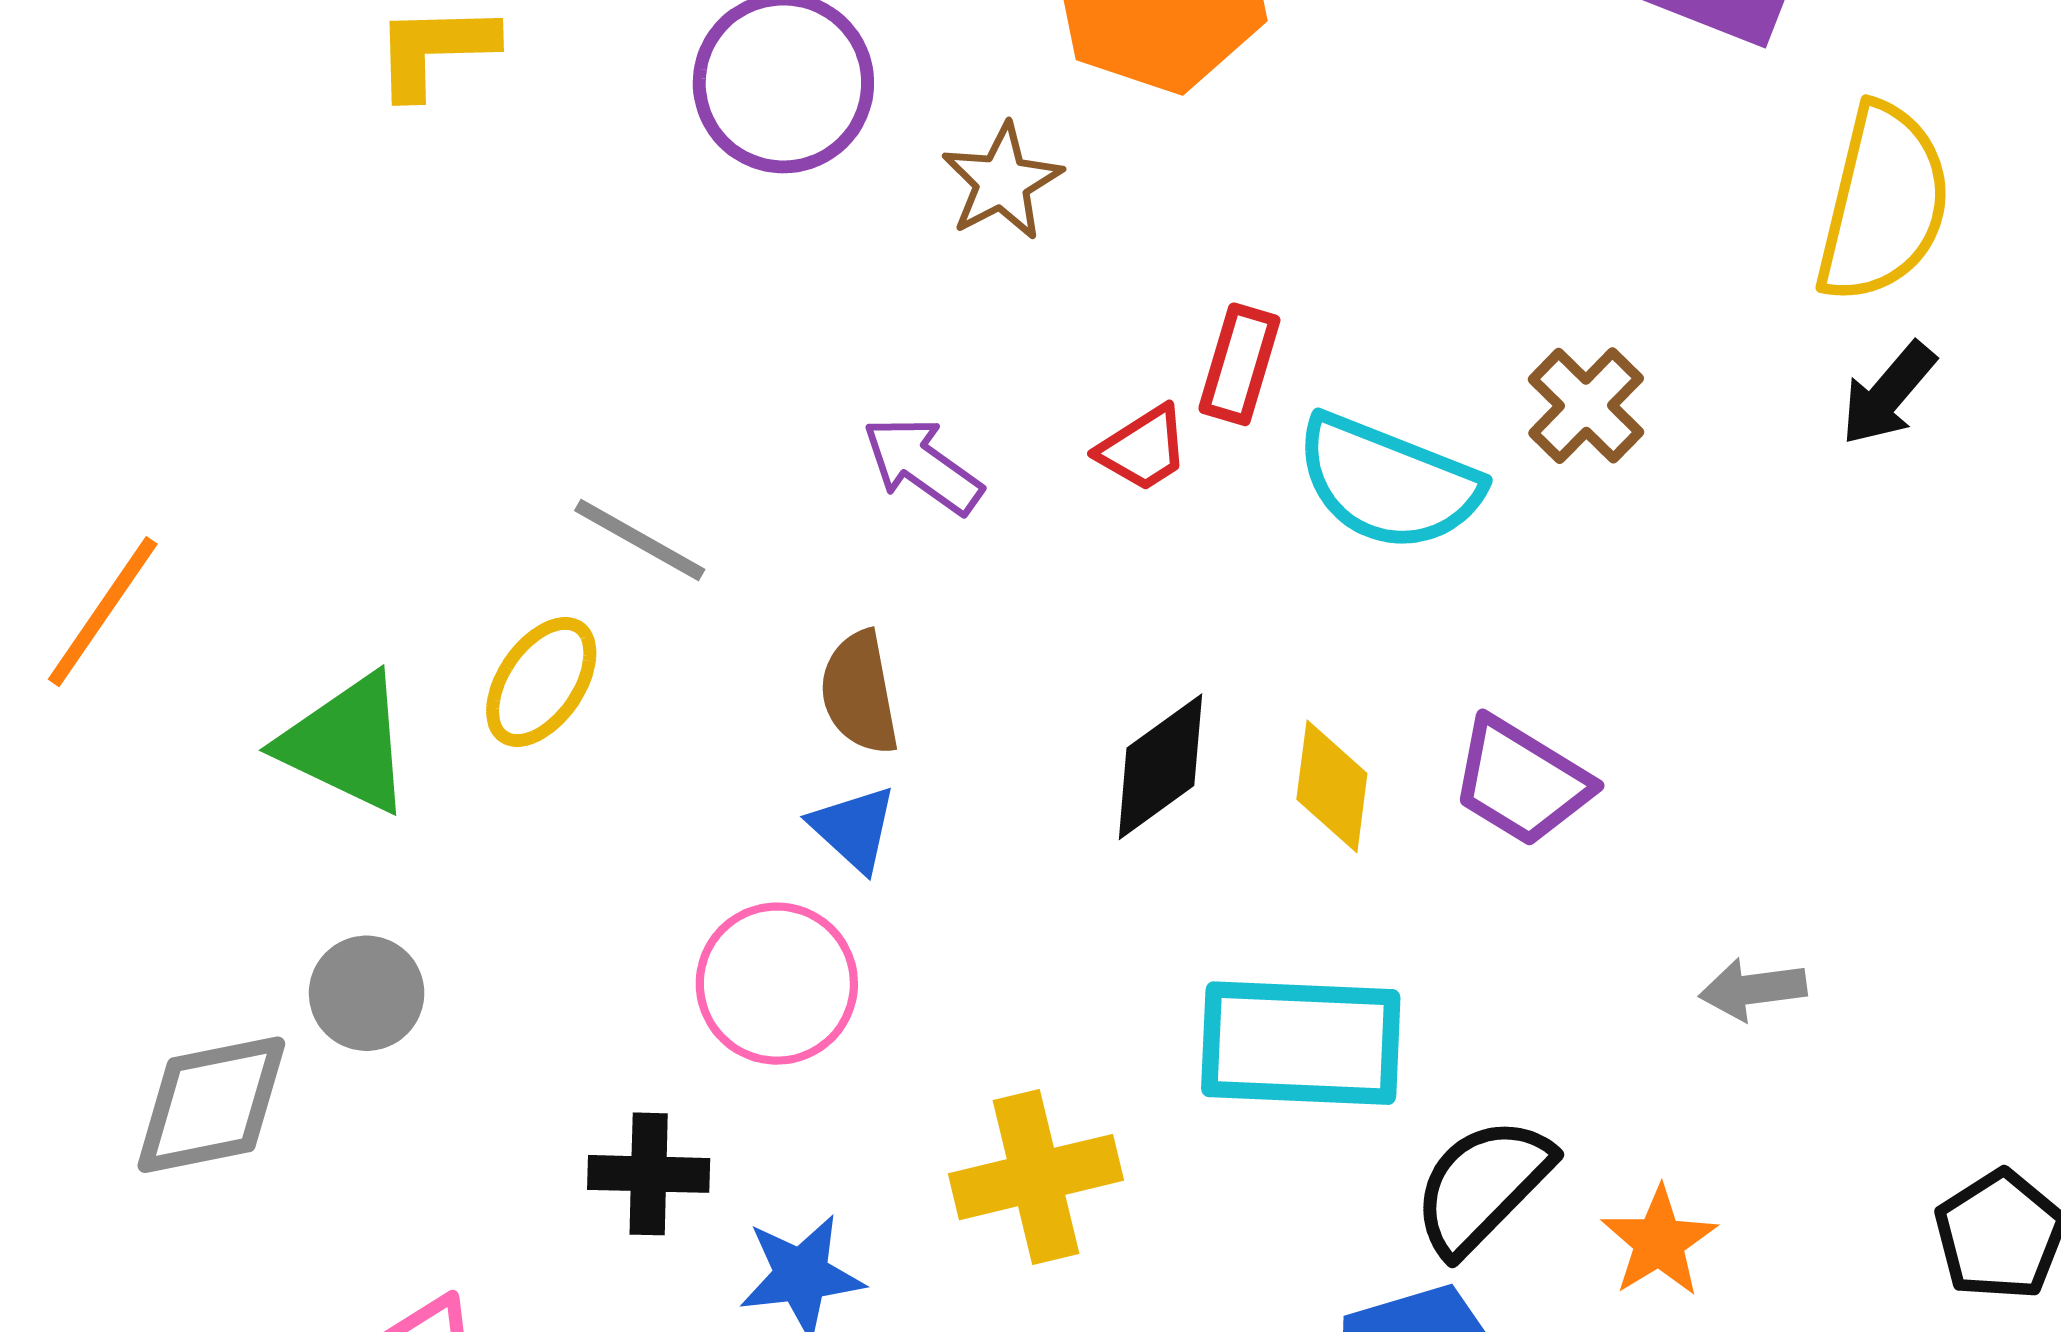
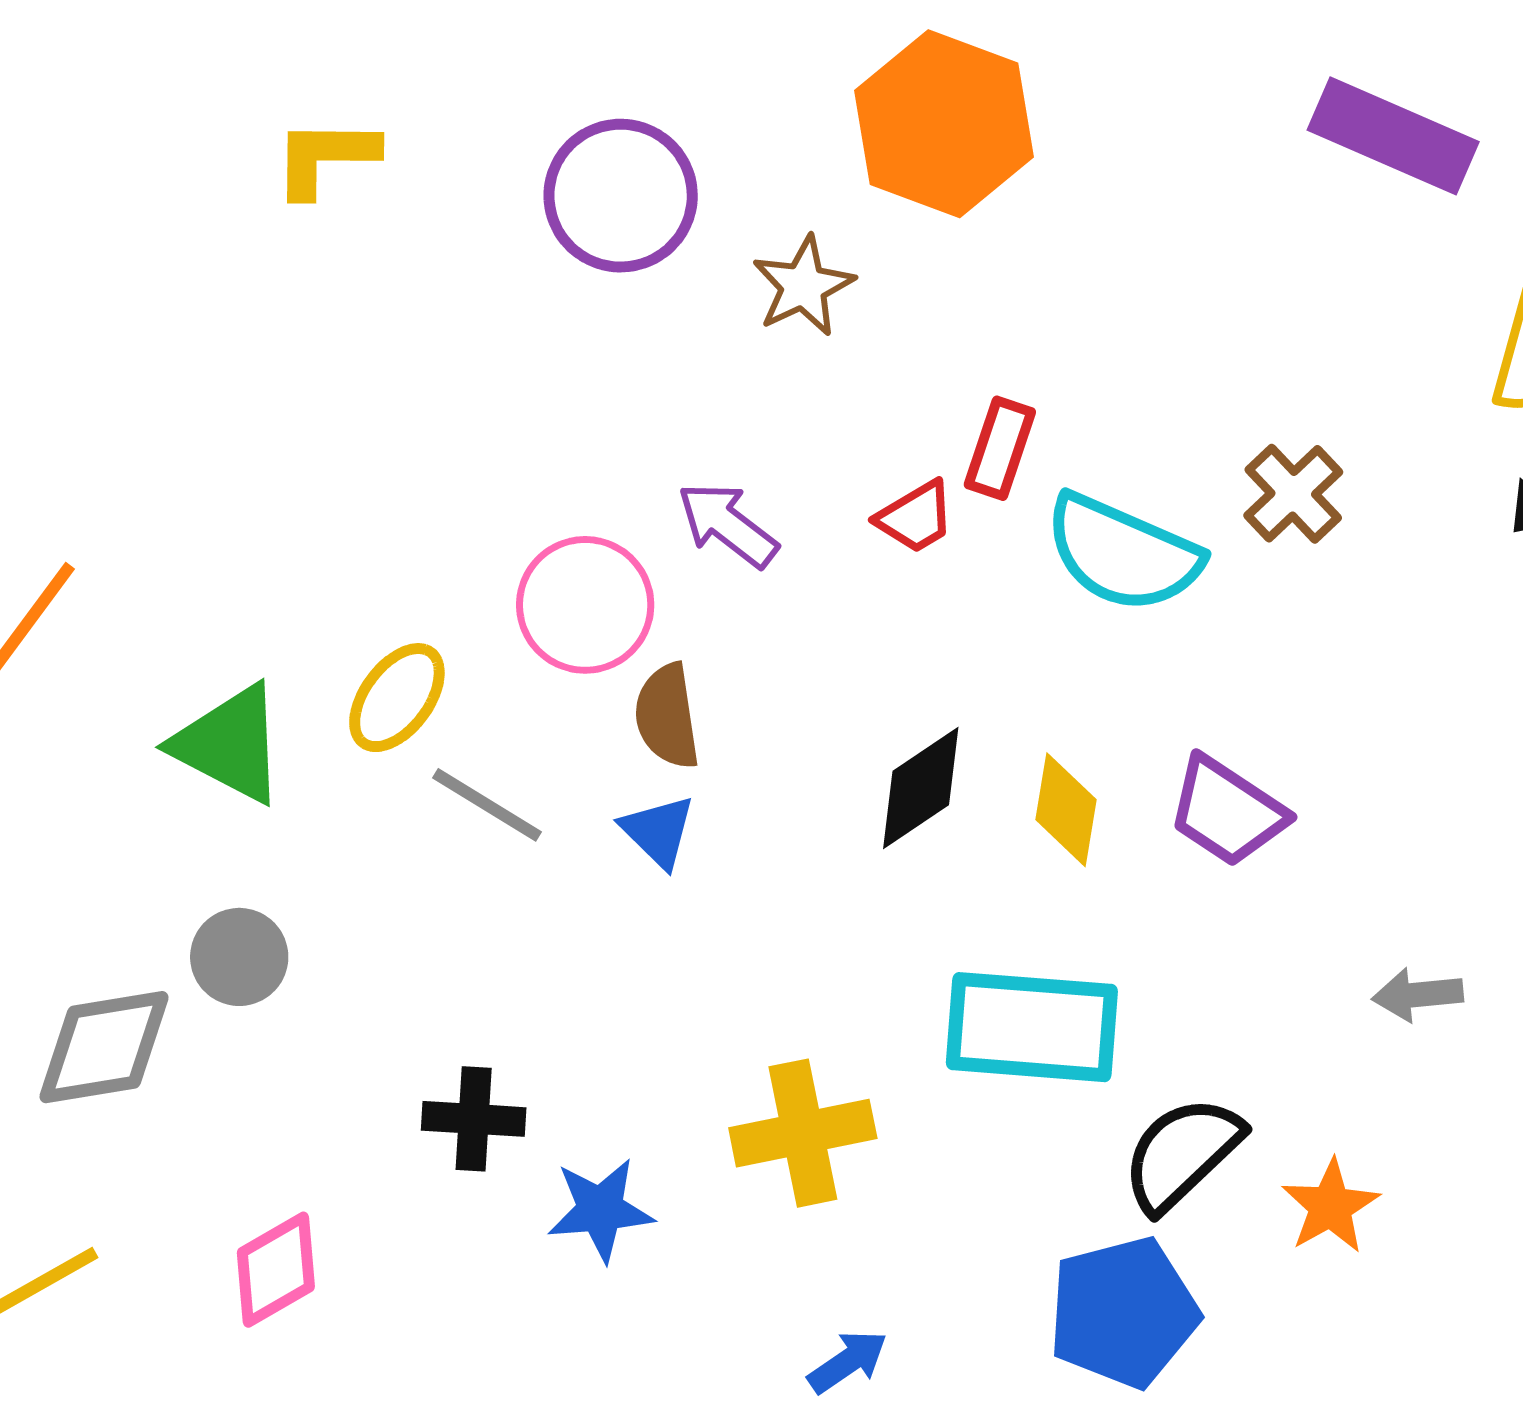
gray line: (640, 540) -> (487, 805), moved
pink circle: (777, 984) -> (585, 605), moved

